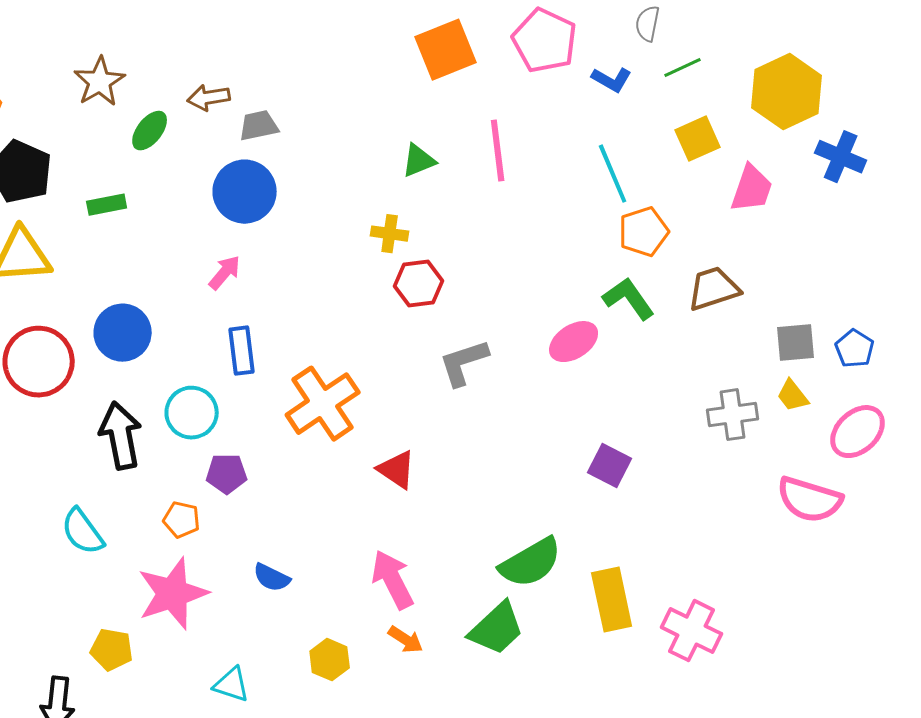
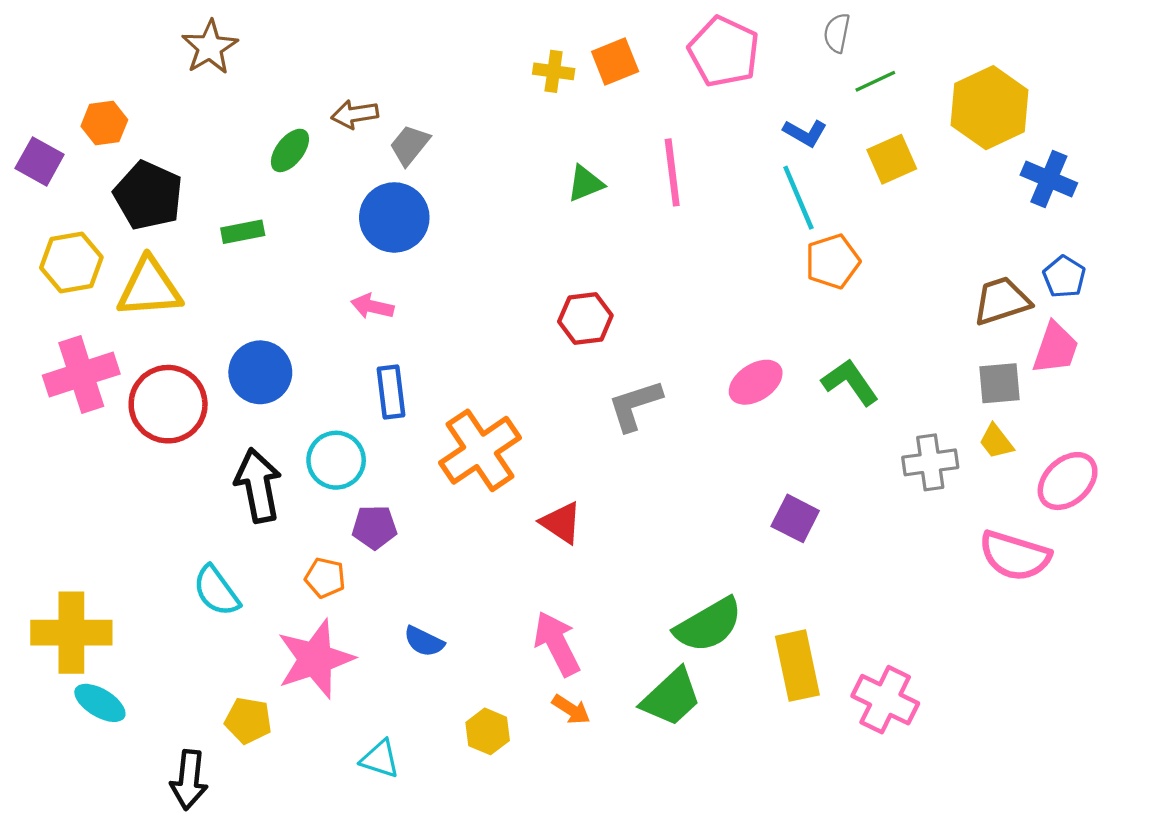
orange square: (446, 50) -> (615, 62), size x0.7
blue L-shape: (612, 80) -> (805, 133), moved
brown star: (100, 82) -> (210, 47), moved
gray trapezoid: (259, 126) -> (410, 145), turned -39
pink trapezoid: (752, 189) -> (1055, 348), moved
yellow cross: (390, 234) -> (554, 71), moved
pink arrow: (225, 273) -> (372, 306), turned -117
brown trapezoid: (714, 289) -> (1002, 301), moved
green L-shape: (629, 299) -> (850, 382), moved
blue pentagon: (855, 349) -> (1064, 277), moved

